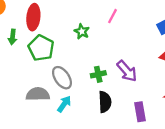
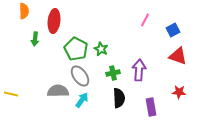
pink line: (113, 16) -> (145, 20), moved
green star: (82, 31) -> (101, 49), moved
green pentagon: (41, 48) -> (76, 49), moved
purple arrow: (127, 71) -> (139, 70), turned -135

